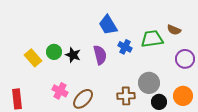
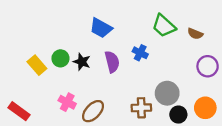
blue trapezoid: (108, 25) -> (101, 28), moved, turned -30
green trapezoid: (152, 39) -> (164, 26), moved, turned -130
red rectangle: (17, 99) -> (19, 111), turned -48

